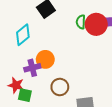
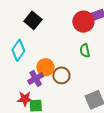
green semicircle: (81, 22) -> (85, 51), moved
brown circle: (60, 87) -> (61, 75), moved

